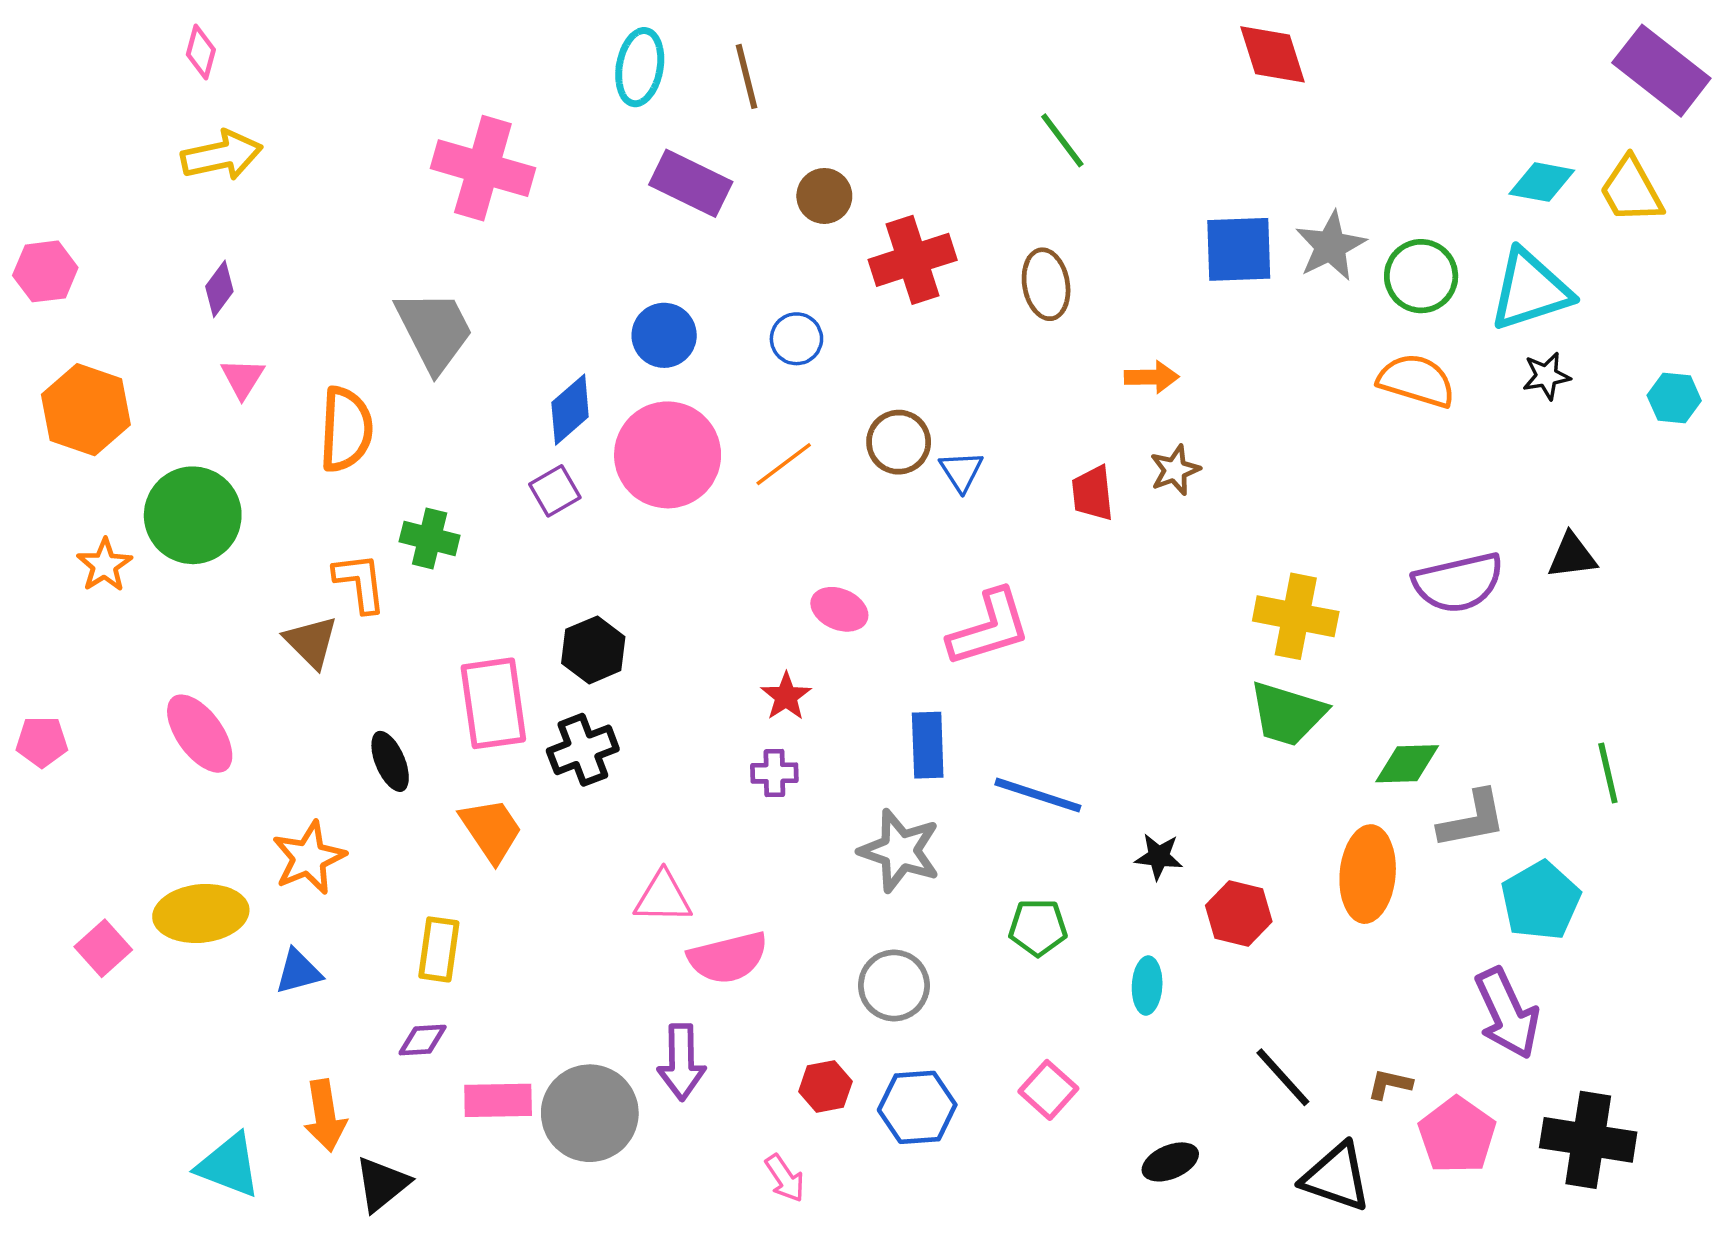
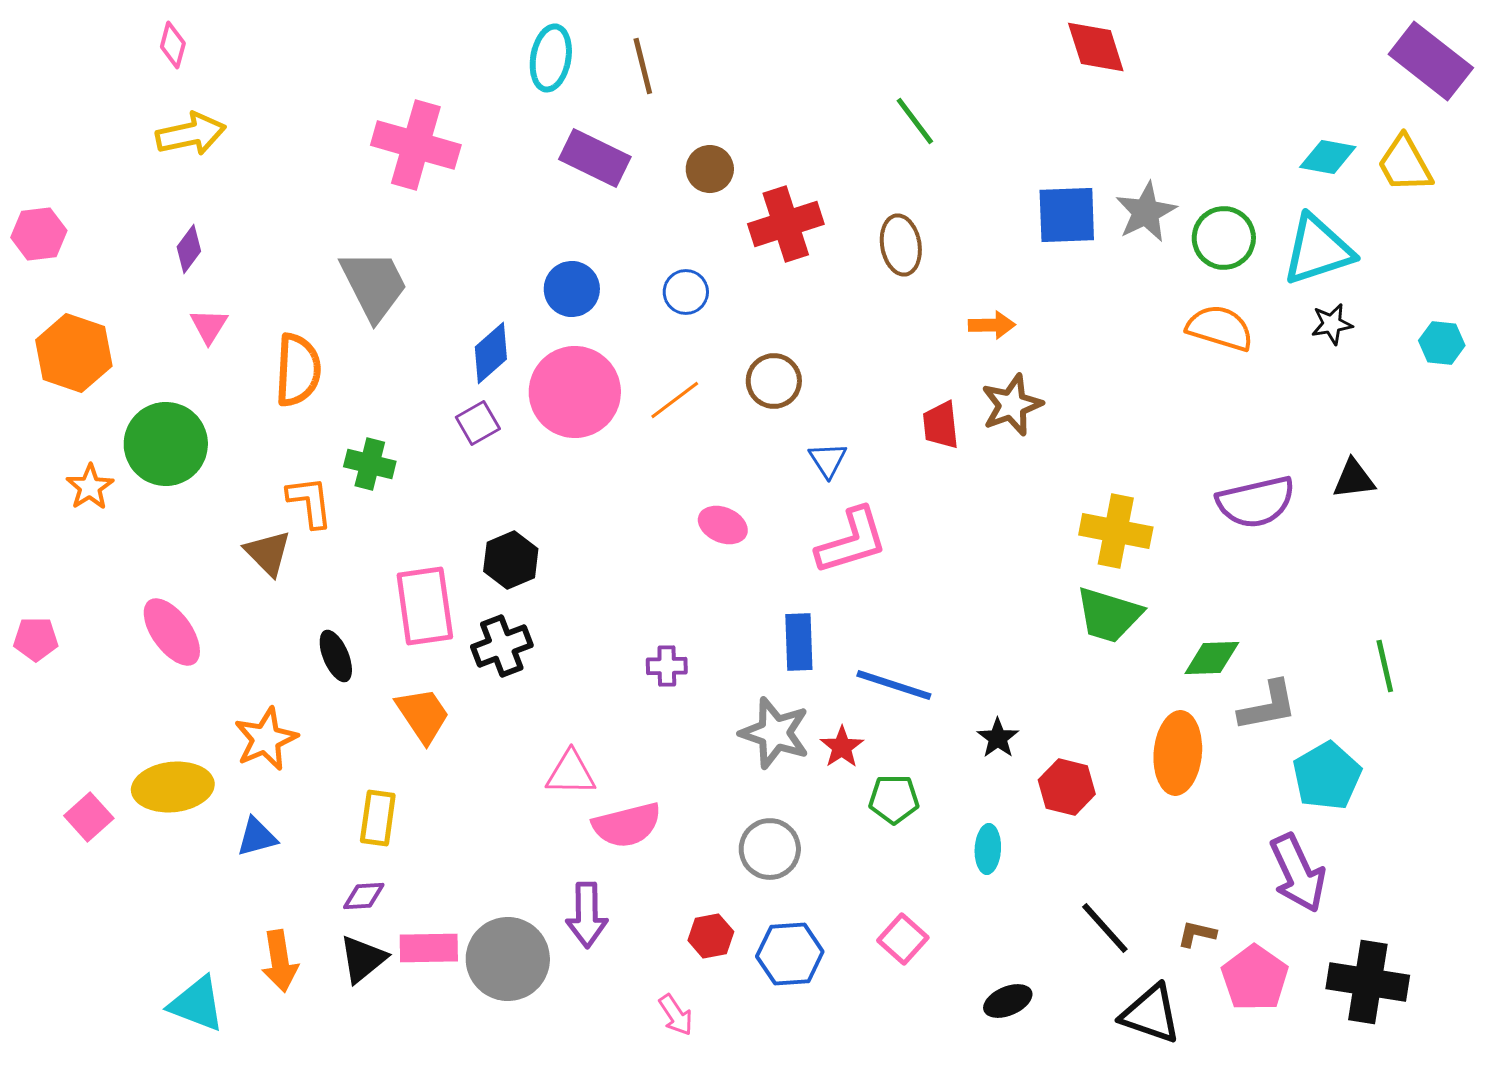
brown star: (1175, 470) -> (1012, 405), size x1.4
blue triangle: (961, 471) -> (828, 460), moved
red star: (786, 696) -> (842, 747), moved
black star: (1159, 857) -> (998, 738), turned 30
black triangle: (382, 1184) -> (363, 959), moved

